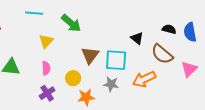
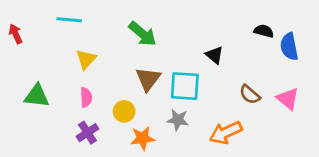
green arrow: (71, 23) -> (142, 34), moved
black semicircle: (169, 29) -> (264, 31), moved
brown semicircle: (162, 54) -> (250, 95), moved, size x0.7
pink triangle: (189, 69) -> (288, 99), turned -36
orange arrow: (144, 79) -> (226, 133), moved

